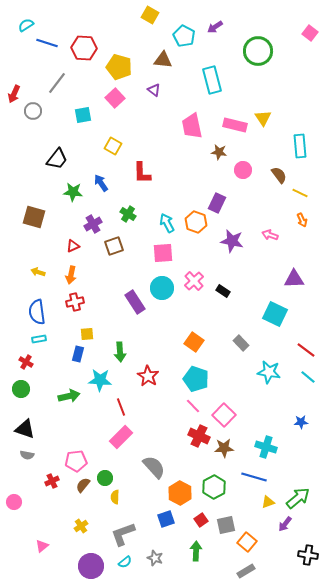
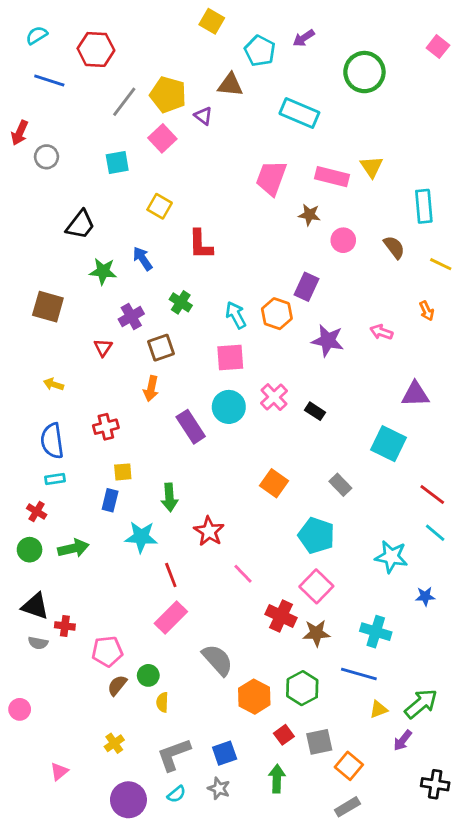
blue line: (47, 43) -> (49, 81), moved
red hexagon: (84, 48) -> (96, 49), moved
cyan rectangle: (212, 80) -> (299, 113), turned -52
gray line: (57, 83) -> (124, 102), moved
purple triangle: (154, 90) -> (203, 116), moved
pink trapezoid: (192, 126) -> (271, 178), turned 32
yellow line: (300, 193) -> (441, 264), moved
red triangle: (73, 246) -> (103, 348), turned -32
orange arrow: (71, 275) -> (151, 389), moved
cyan star: (269, 372) -> (391, 557), moved
cyan pentagon: (196, 379) -> (316, 536), moved
green arrow: (69, 396) -> (73, 548), moved
pink line: (193, 406) -> (243, 574), moved
red cross: (52, 481) -> (65, 626), moved, turned 32
blue square: (166, 519) -> (225, 753), moved

